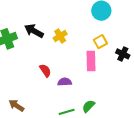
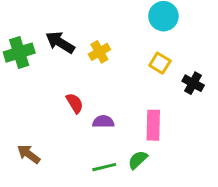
yellow square: (100, 42) -> (160, 63), turned -32
pink rectangle: (91, 61) -> (153, 125), moved

